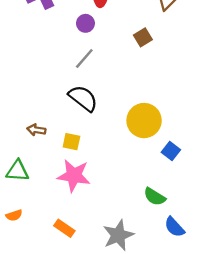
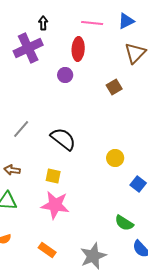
gray line: (84, 58) -> (21, 129), moved
yellow circle: (144, 121) -> (115, 158), size x0.6
brown arrow: (36, 130) -> (12, 170), moved

